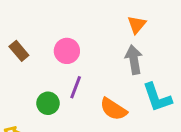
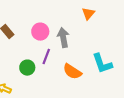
gray arrow: (134, 60) -> (63, 38), moved

